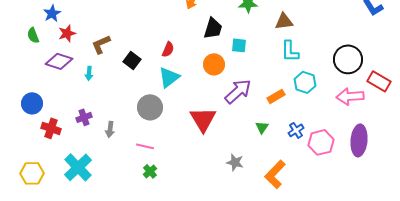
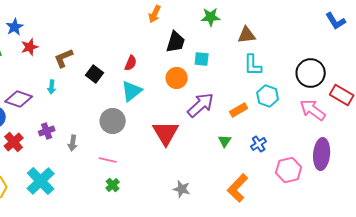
purple diamond: (59, 61) -> (19, 99), moved
pink arrow: (350, 96) -> (313, 110), turned 40
red cross: (51, 128) -> (14, 142), turned 30
pink hexagon: (321, 142) -> (289, 170), moved
gray star: (235, 162) -> (182, 189), moved

